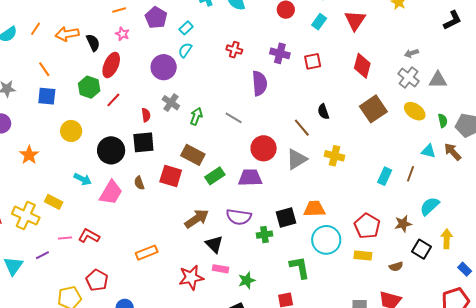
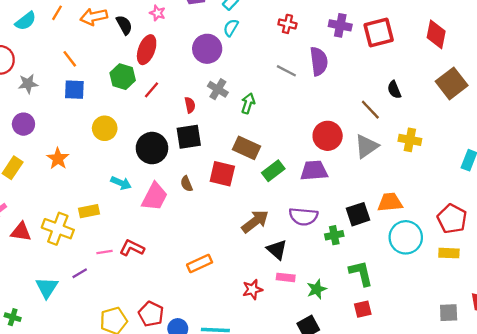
red square: (313, 61) -> (379, 32), size x1.5
gray line: (234, 118) -> (286, 71), moved
yellow rectangle: (54, 202) -> (89, 211), turned -36
green L-shape: (300, 267) -> (361, 273), moved
red star: (191, 278) -> (252, 289), size x0.7
red pentagon: (97, 280) -> (151, 314), moved

